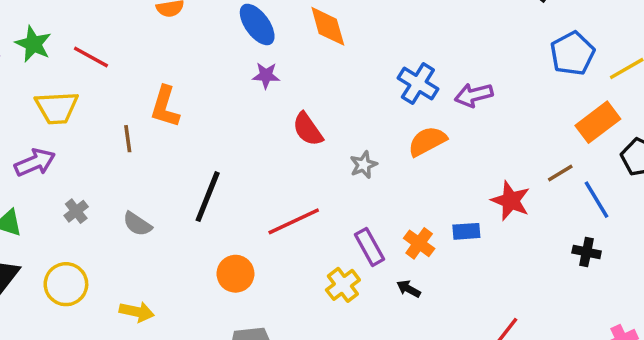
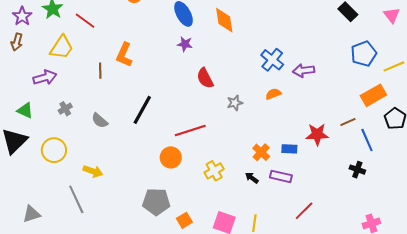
yellow trapezoid: (57, 108) -> (62, 47), turned -60
orange semicircle: (427, 141) -> (273, 94), size x0.7
red star: (511, 201) -> (317, 134), turned -30
purple rectangle: (369, 247) -> (281, 176), moved, turned -55
orange circle: (235, 274) -> (171, 157), moved

